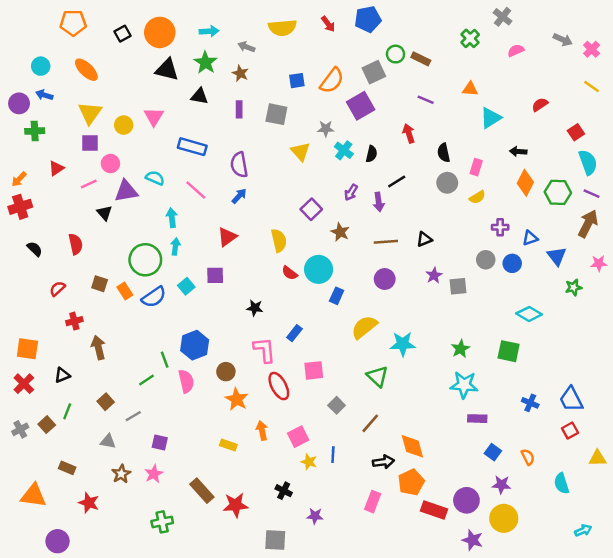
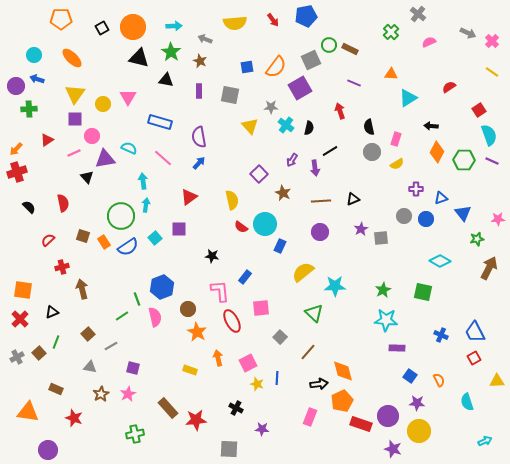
brown arrow: (588, 224) -> (489, 268), moved

